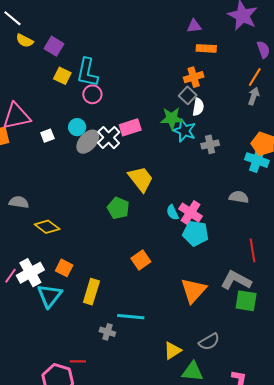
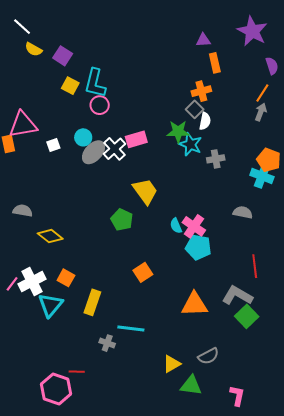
orange rectangle: (206, 48) -> (215, 63), turned 72
orange triangle: (193, 290) -> (194, 304), turned 44
green square: (246, 301) -> (247, 316), turned 35

